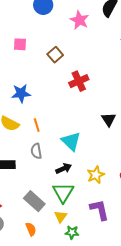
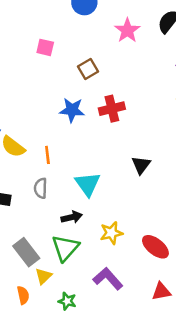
blue star: (21, 93) -> (72, 110), moved
purple L-shape: (99, 210) -> (108, 279), turned -40
yellow triangle: (61, 217) -> (43, 276), moved
orange semicircle: (31, 229) -> (23, 295), moved

